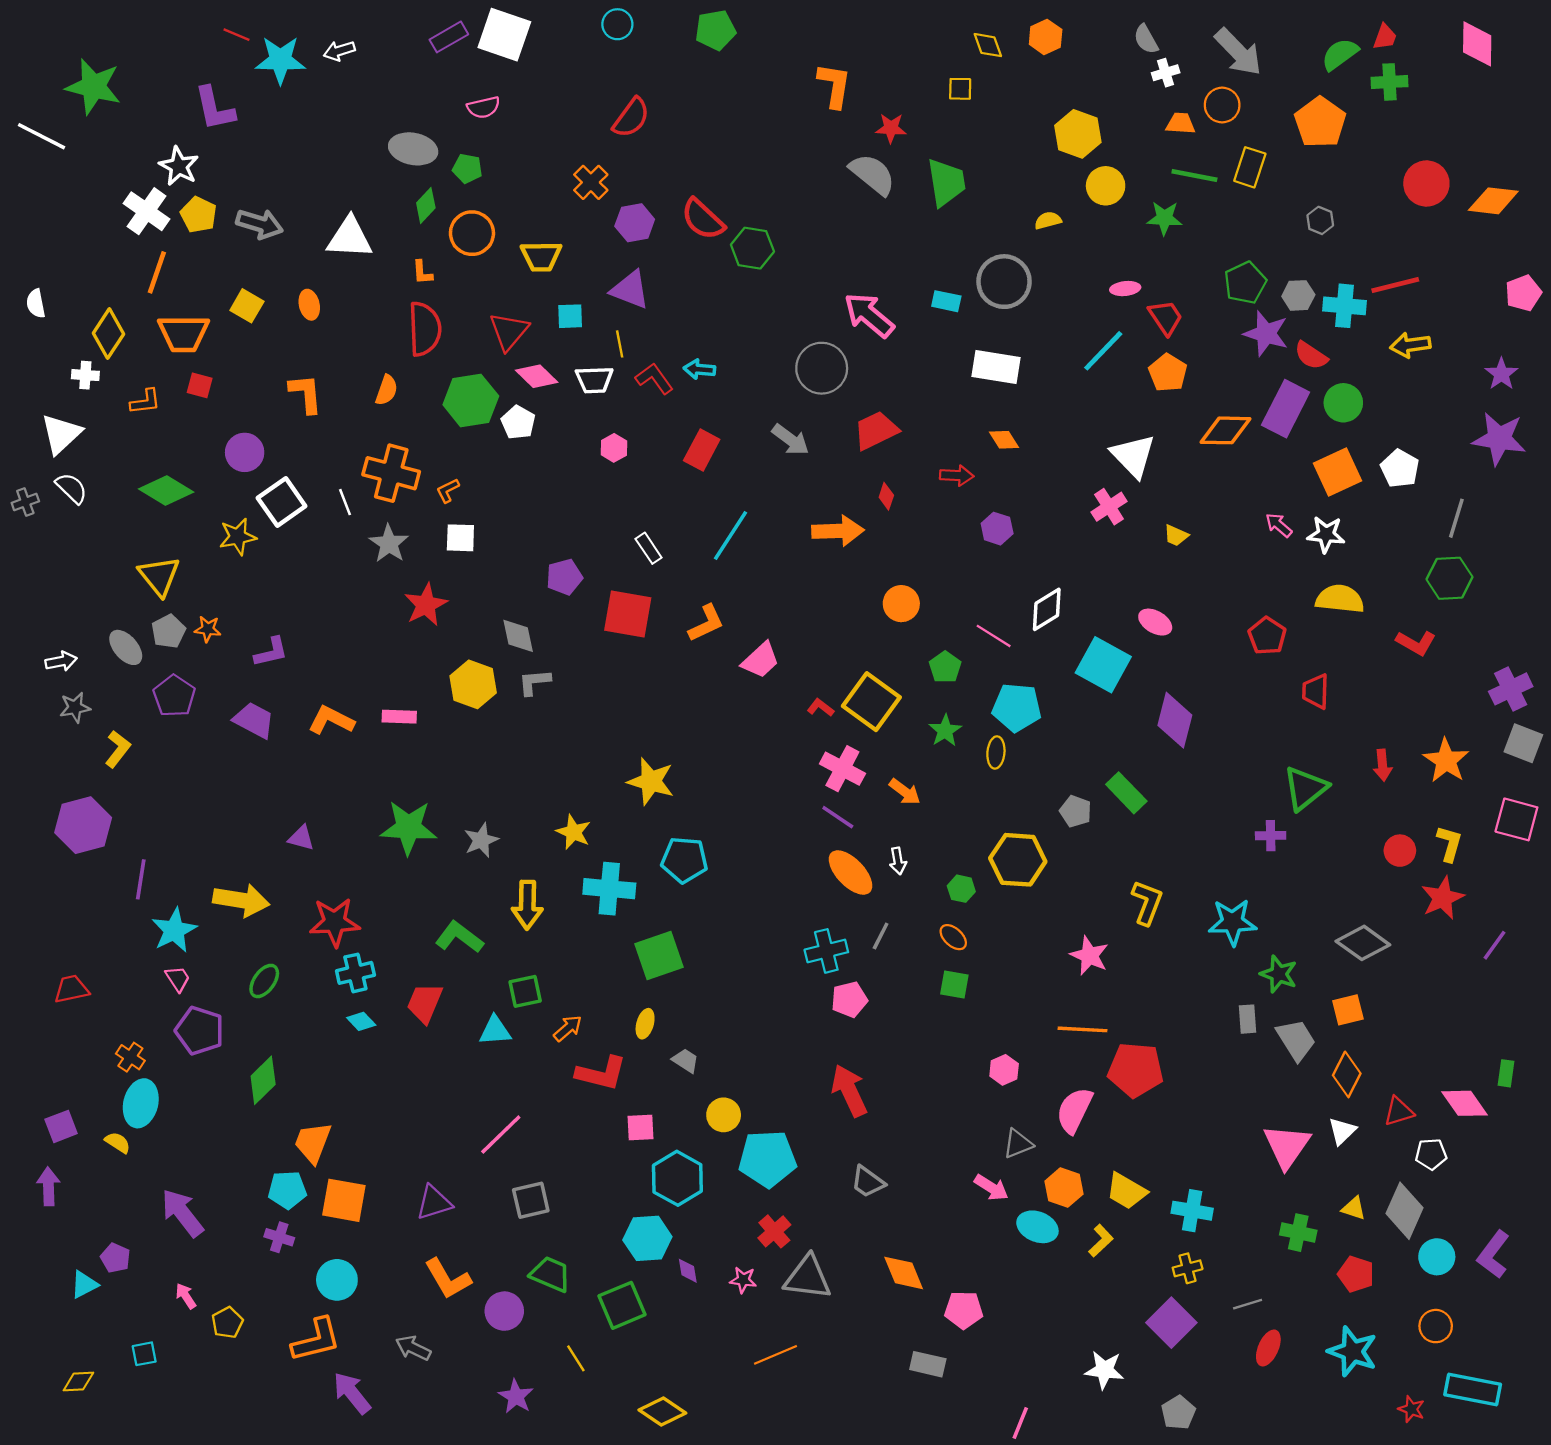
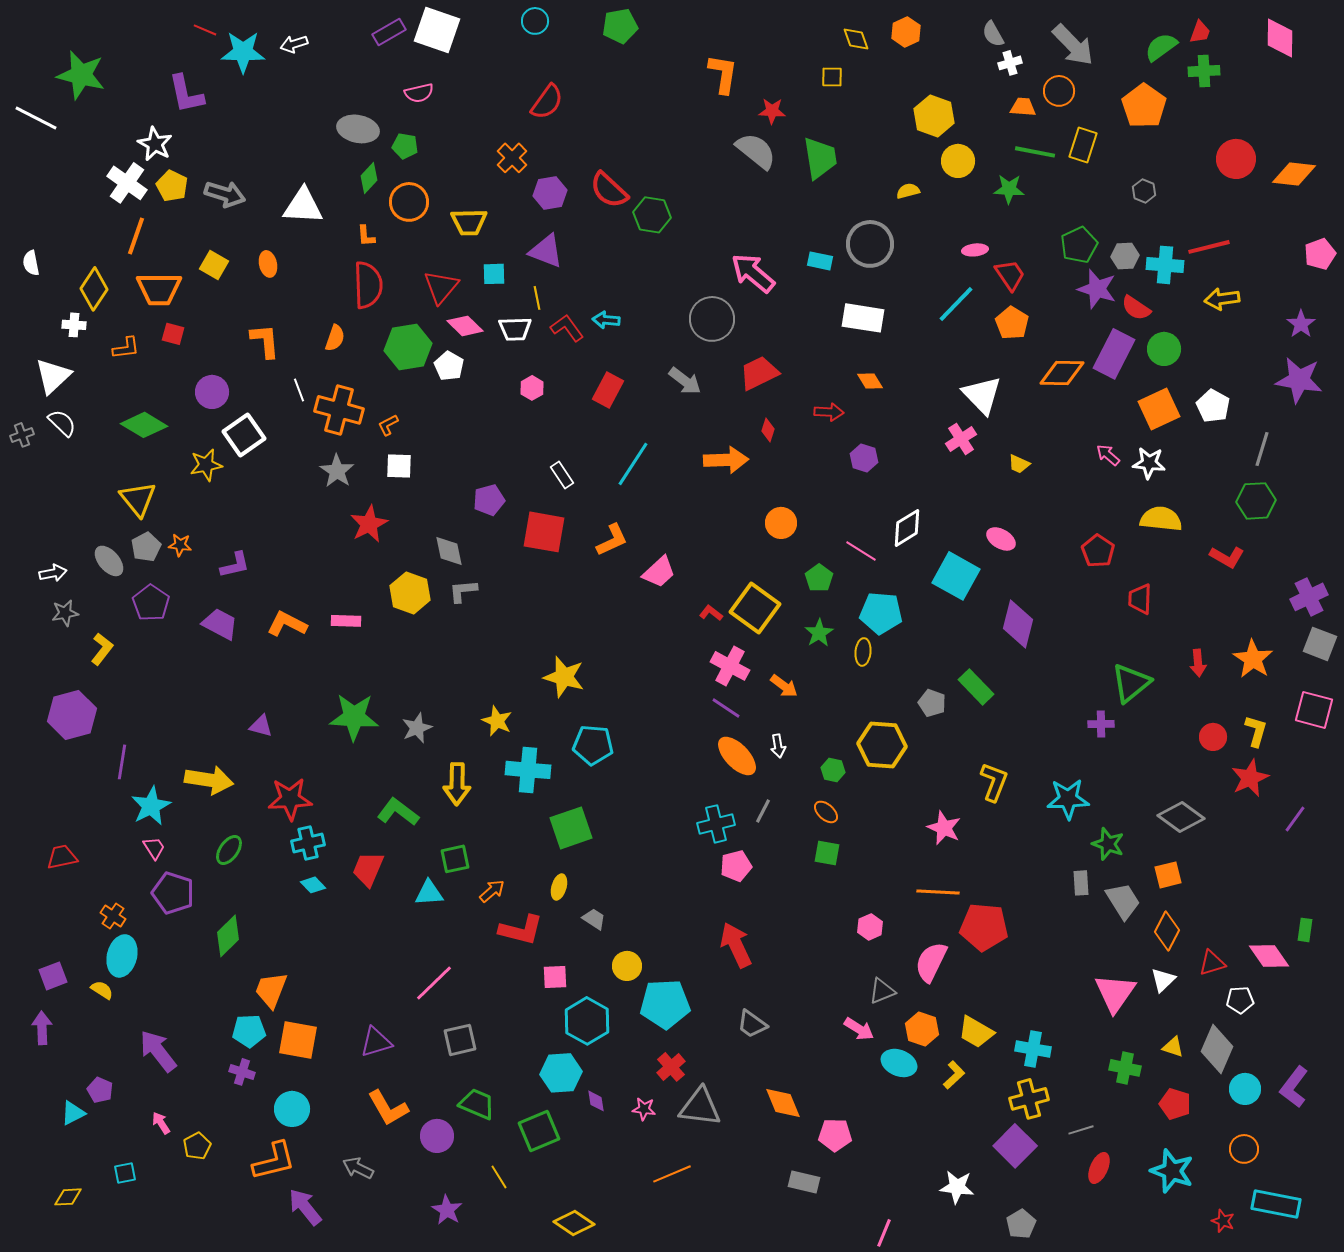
white line: (345, 502) -> (299, 390), moved
yellow cross: (1188, 1268) -> (1029, 1099), size x1.5

